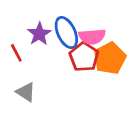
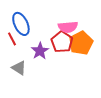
blue ellipse: (66, 33) -> (21, 24), moved
purple star: (39, 34) -> (40, 51), moved

